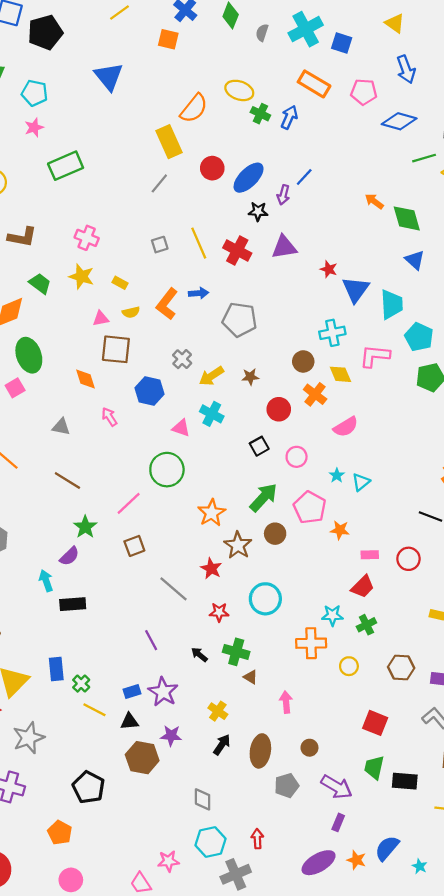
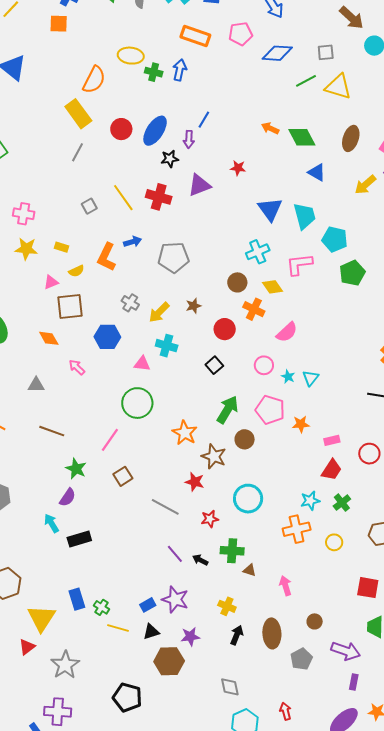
red star: (329, 269) -> (238, 168), moved
pink circle: (297, 457) -> (264, 365), moved
red circle: (408, 559) -> (369, 454), moved
purple line: (151, 640) -> (175, 554), moved

